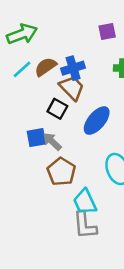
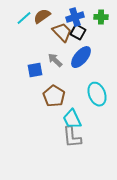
blue cross: (73, 68) -> (75, 17), moved
black square: (57, 109) -> (78, 32), moved
gray arrow: (52, 141) -> (55, 60), moved

